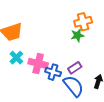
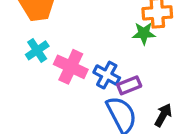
blue cross: (53, 72) -> (107, 75), moved

